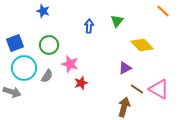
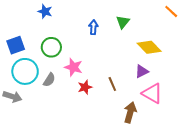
purple triangle: (125, 68) -> (142, 71), moved
brown line: (137, 89) -> (112, 84), moved, turned 32
pink triangle: (159, 89) -> (152, 93), moved

